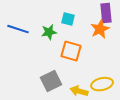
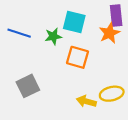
cyan square: (68, 19) -> (74, 22), size x1.5
gray square: (51, 81) -> (28, 86), moved

